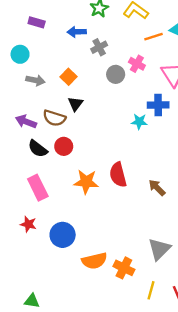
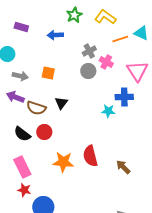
gray cross: (99, 47) -> (89, 51), moved
orange square: (68, 77) -> (48, 73), turned -32
black triangle: (76, 104) -> (61, 103), moved
purple arrow: (26, 122) -> (15, 97), moved
red star: (28, 224) -> (24, 190), moved

